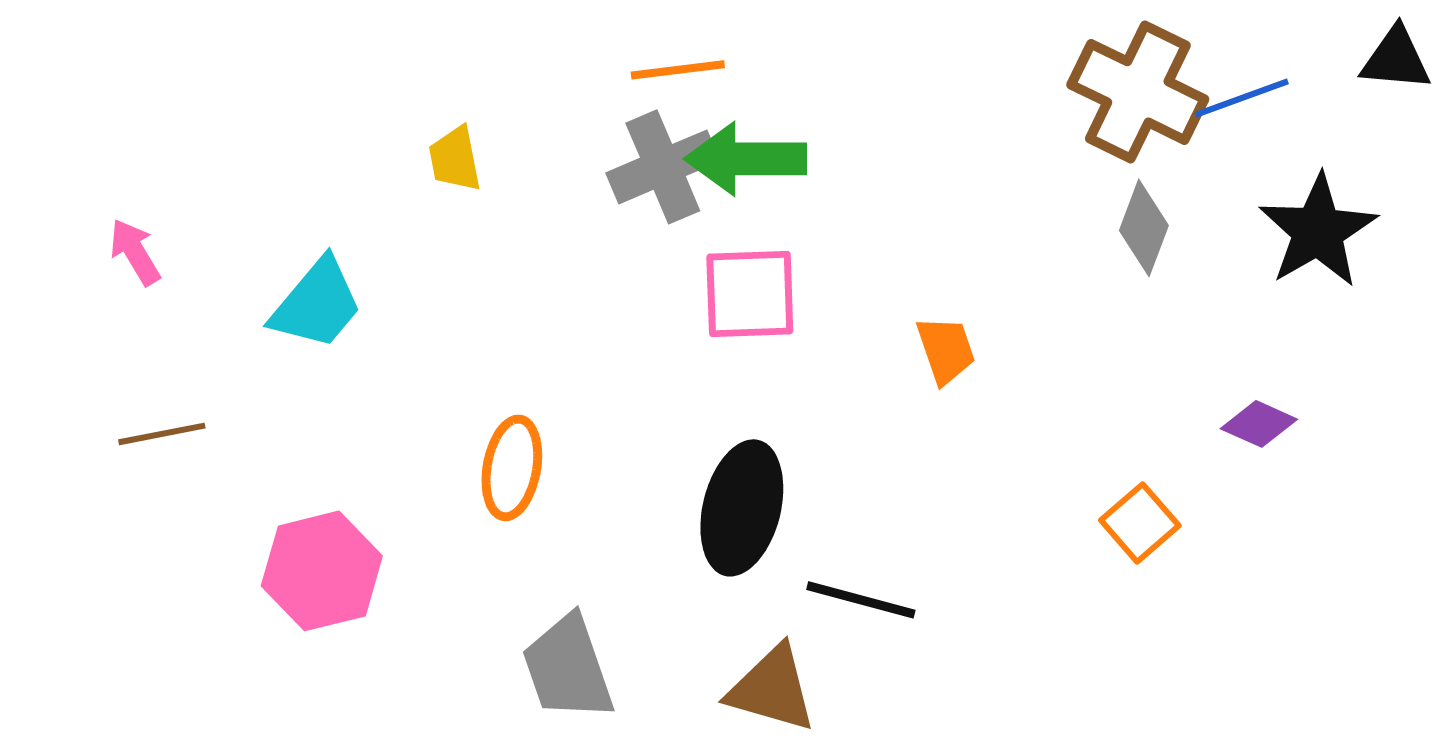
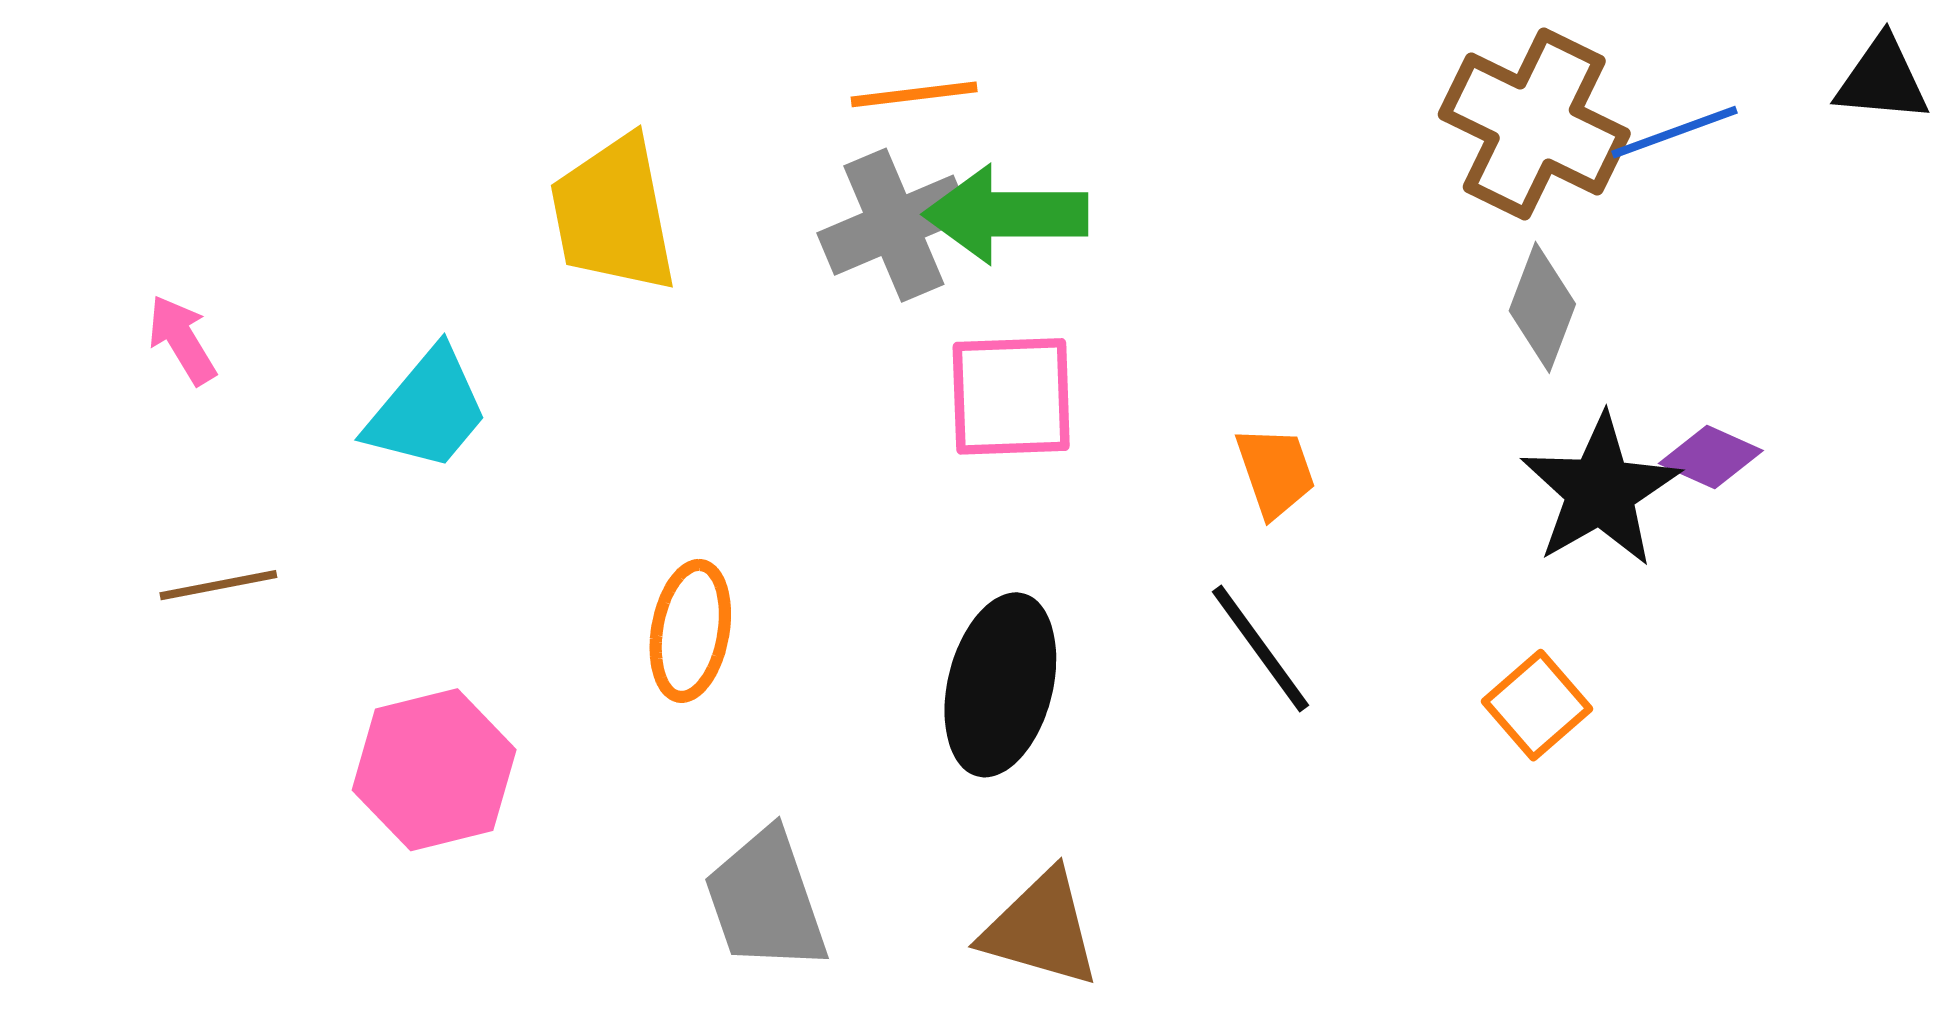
yellow trapezoid: (455, 159) -> (613, 214), size x1.8
black star: (1318, 231) -> (1600, 491), moved
purple diamond: (1259, 424) -> (1711, 457), moved
black line: (861, 600) -> (1261, 648), moved, turned 39

